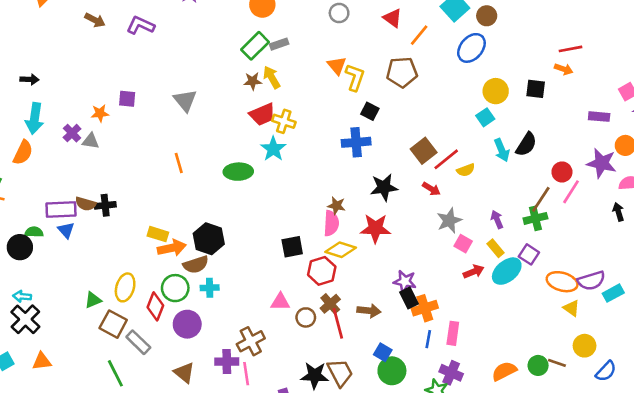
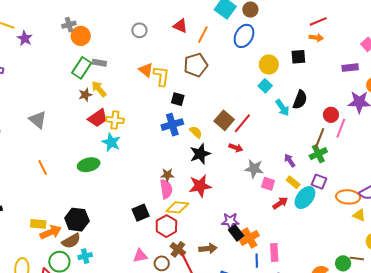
gray rectangle: (279, 44) -> (99, 63), turned 40
yellow semicircle: (466, 170) -> (196, 132), moved, turned -104
gray star: (449, 221) -> (254, 169), turned -30

